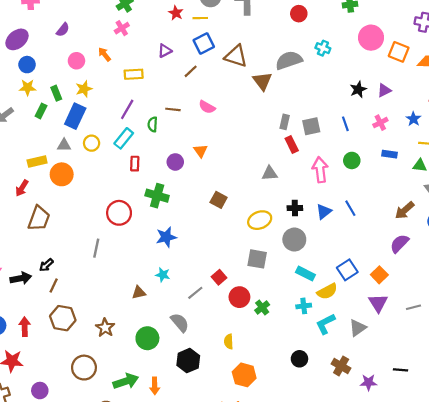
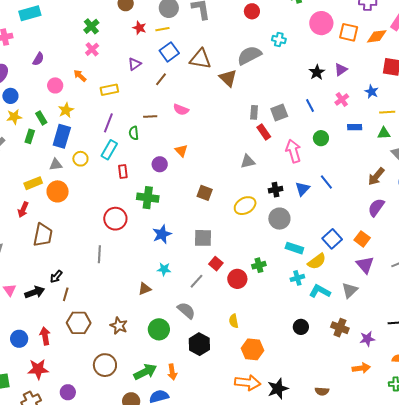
gray square: (257, 259) -> (203, 238), moved
green cross: (262, 307) -> (259, 265), moved, turned 32
cyan L-shape: (325, 324) -> (320, 291), turned 65

